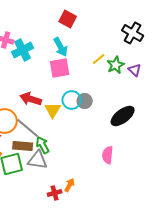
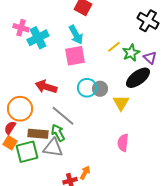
yellow triangle: (53, 110) -> (121, 103), moved
black ellipse: (123, 116) -> (138, 78), moved
gray line: (28, 128) -> (63, 116), moved

